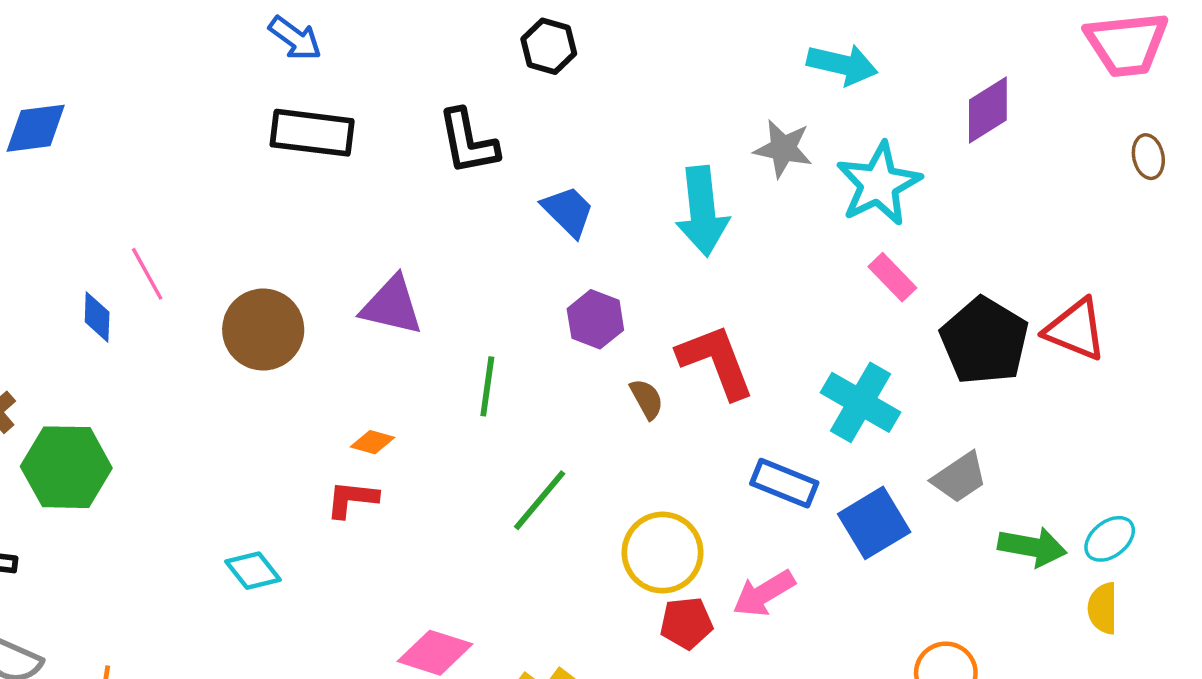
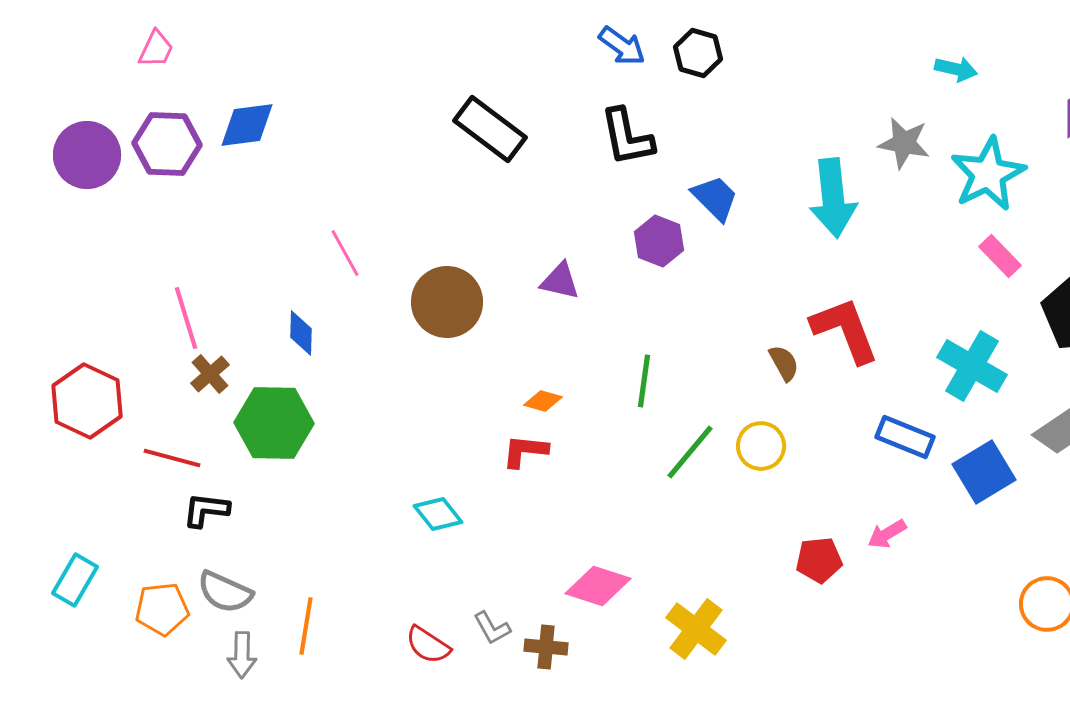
blue arrow: (295, 38) -> (622, 46), moved
cyan arrow: (842, 64) -> (956, 69), size x0.7
black rectangle: (312, 133) -> (490, 129), turned 30
purple triangle: (392, 306) -> (560, 281), size x0.7
blue diamond: (97, 317) -> (301, 333), moved
purple hexagon: (595, 319) -> (659, 241), moved
green line: (487, 386) -> (644, 381), moved
yellow circle: (663, 553) -> (761, 446), moved, size x0.7
pink arrow: (764, 593) -> (887, 534), size x0.7

